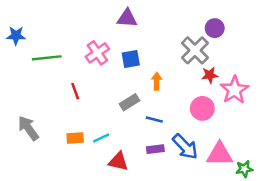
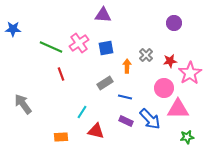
gray cross: (195, 50) -> (146, 55), moved, size x0.6
green line: (47, 58) -> (51, 47), moved, turned 30
orange rectangle: (75, 138) -> (61, 137), moved
cyan line: (101, 138) -> (82, 112), turned -32
purple rectangle: (155, 149) -> (126, 121), turned 32
pink triangle: (220, 154) -> (178, 109), moved
green star: (244, 169) -> (187, 137), moved

